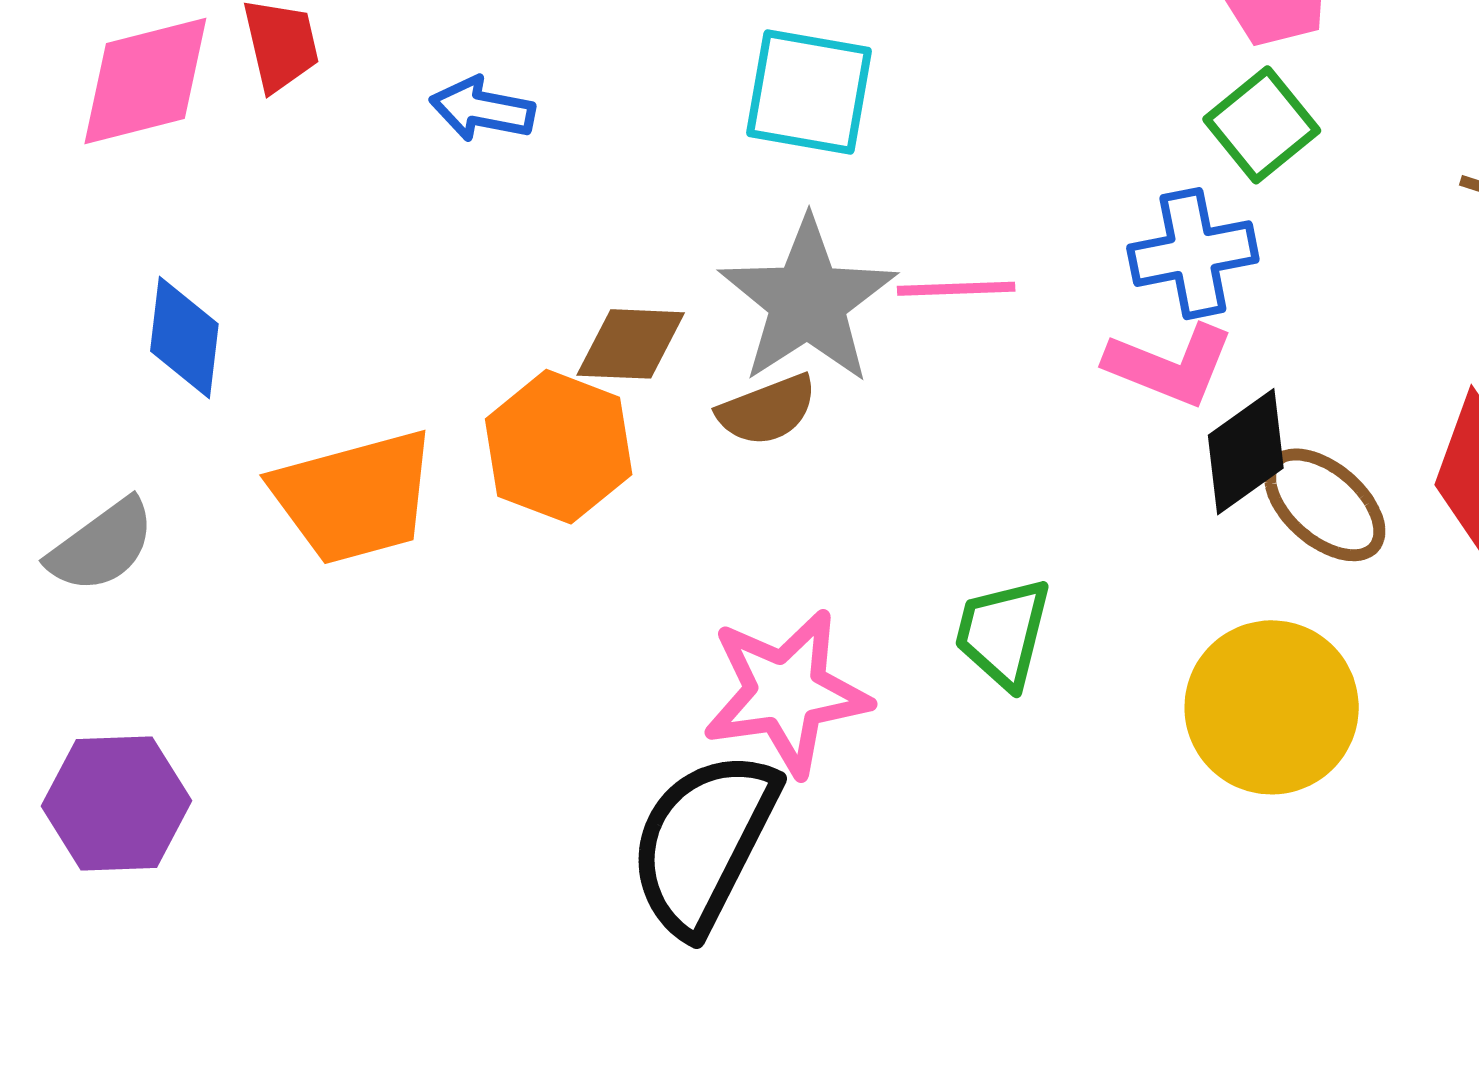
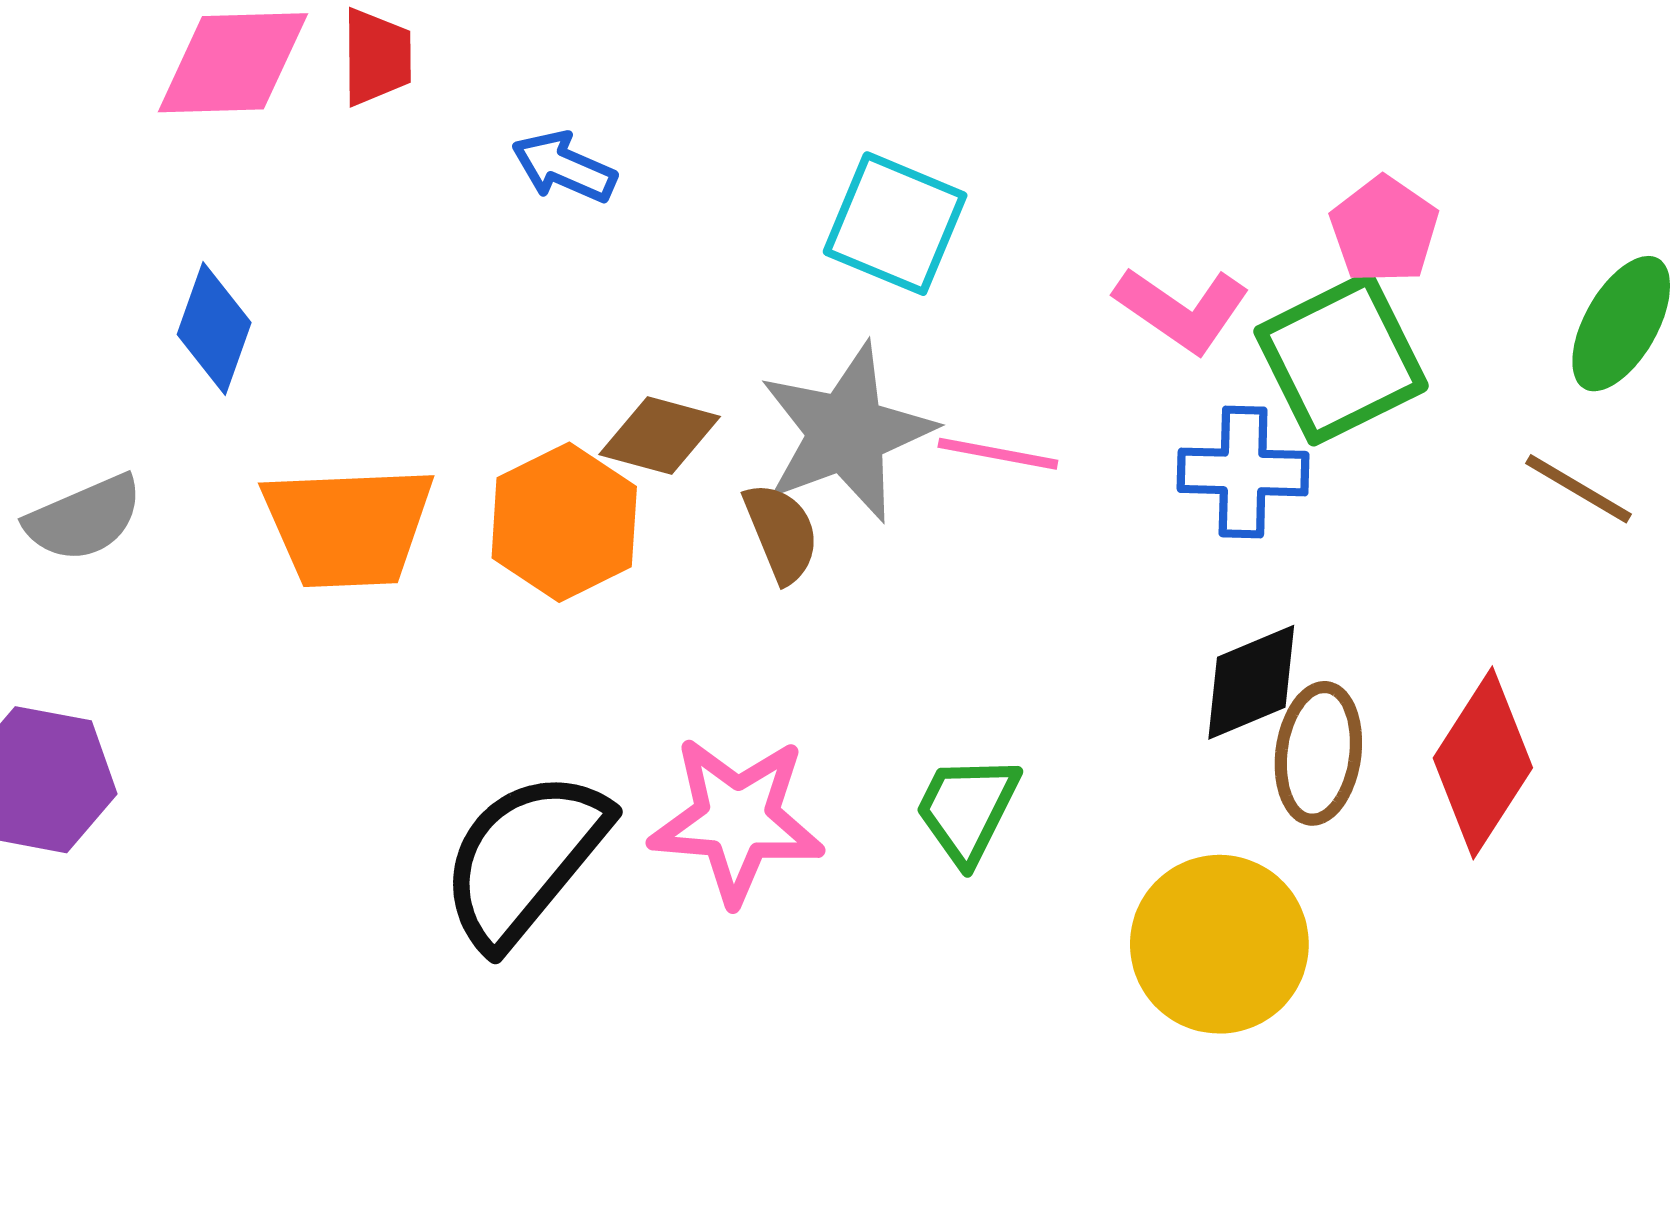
green square: (1262, 125) -> (1341, 359), size x1.5
pink L-shape: (1170, 365) -> (1182, 309), moved
brown semicircle: (767, 410) -> (781, 533), turned -104
brown ellipse: (1325, 505) -> (1318, 753), turned 44
black semicircle: (703, 842) -> (524, 859), moved

